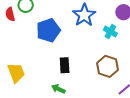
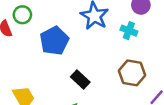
black rectangle: (65, 65) -> (80, 80), turned -35

